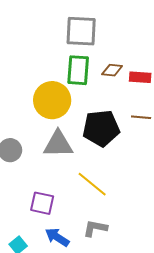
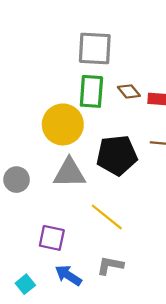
brown diamond: (112, 70) -> (129, 91), turned 45

